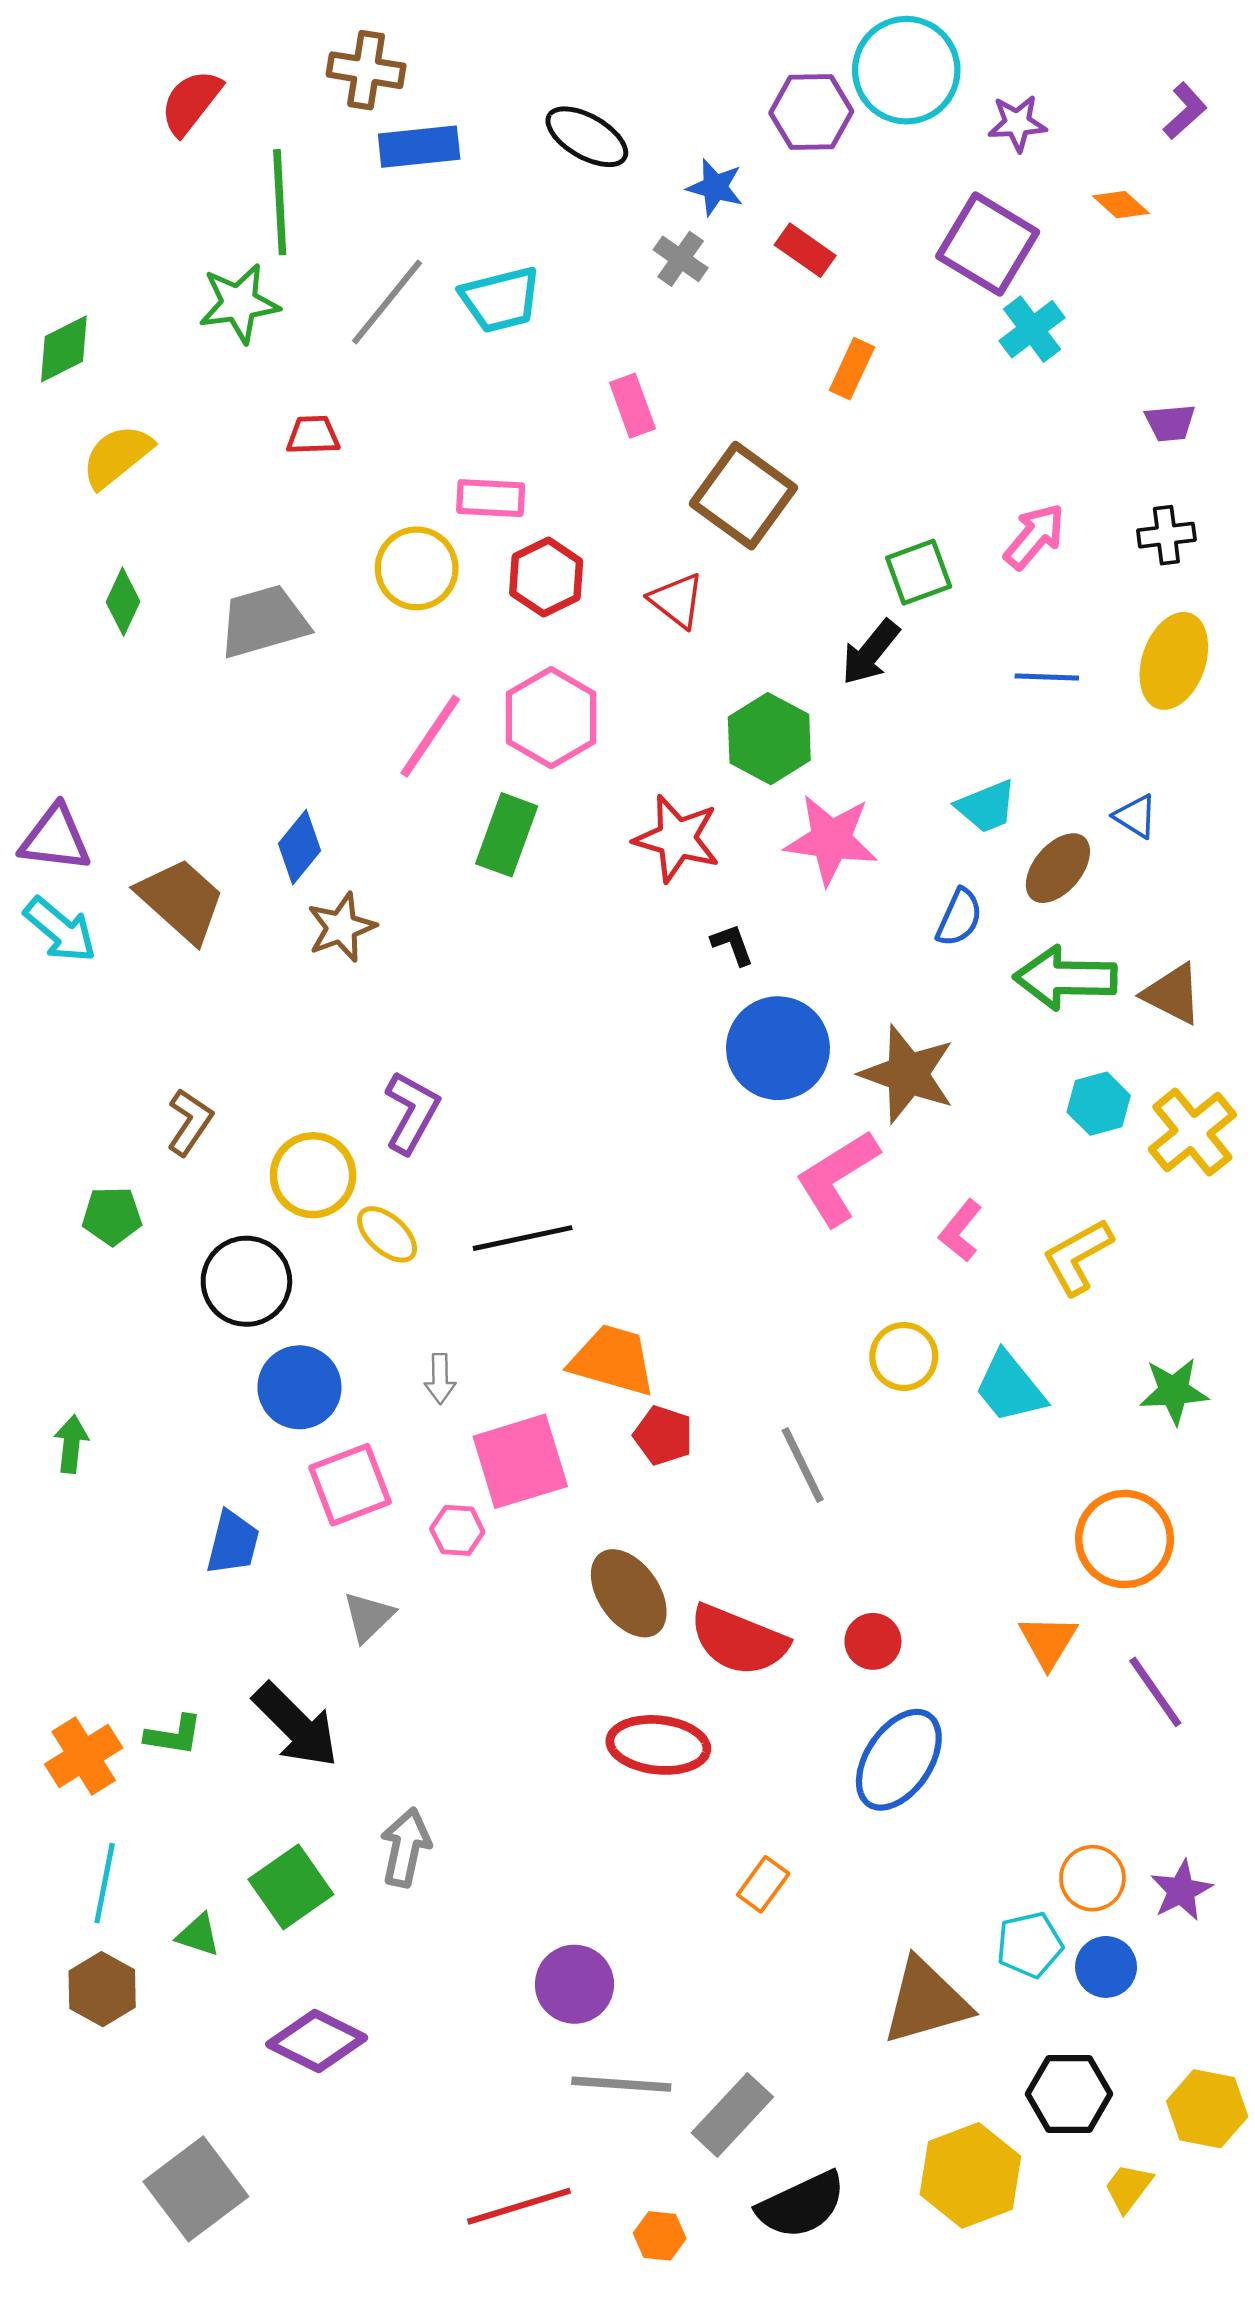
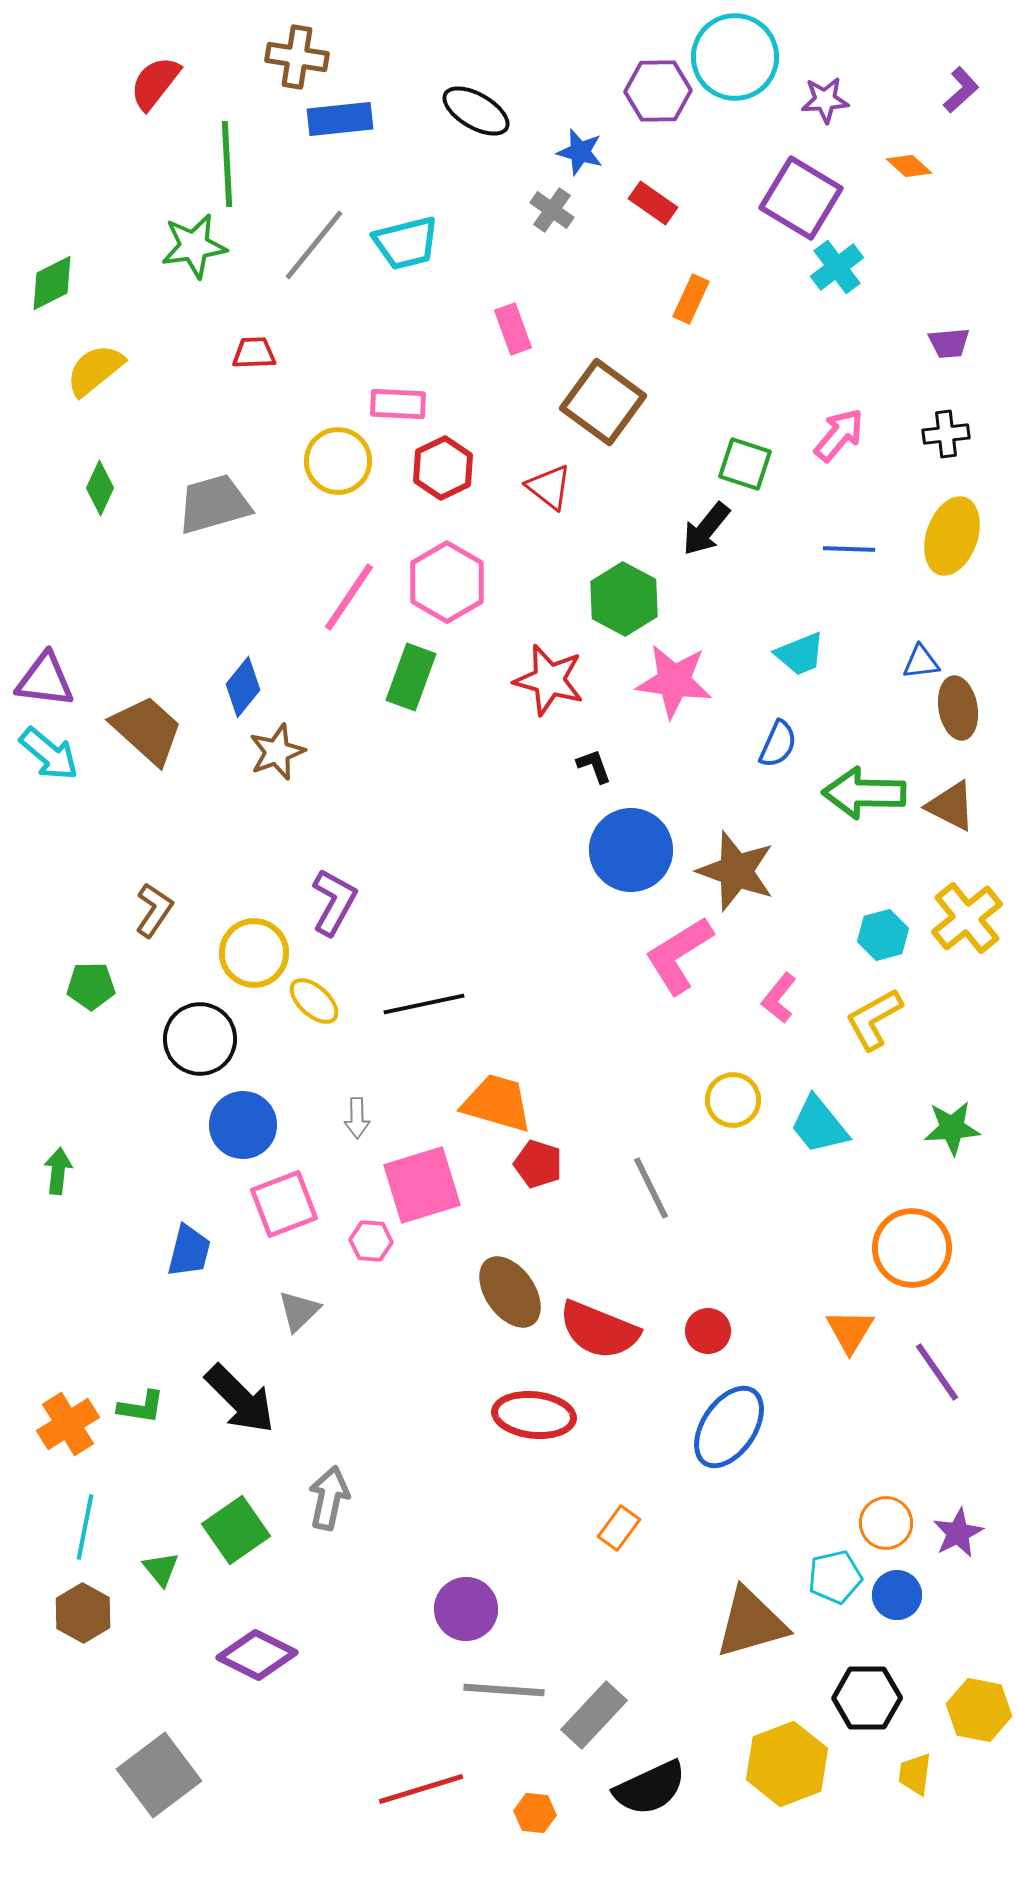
green square: (919, 572) -> (745, 464), turned 38
blue triangle: (1136, 816) -> (921, 662), turned -39
brown ellipse: (1058, 868) -> (958, 708), moved, turned -50
cyan hexagon: (1099, 1104) -> (883, 935), moved
green triangle: (198, 1935) -> (161, 1569), turned 33
yellow trapezoid: (1128, 2188) -> (915, 1774), turned -30

